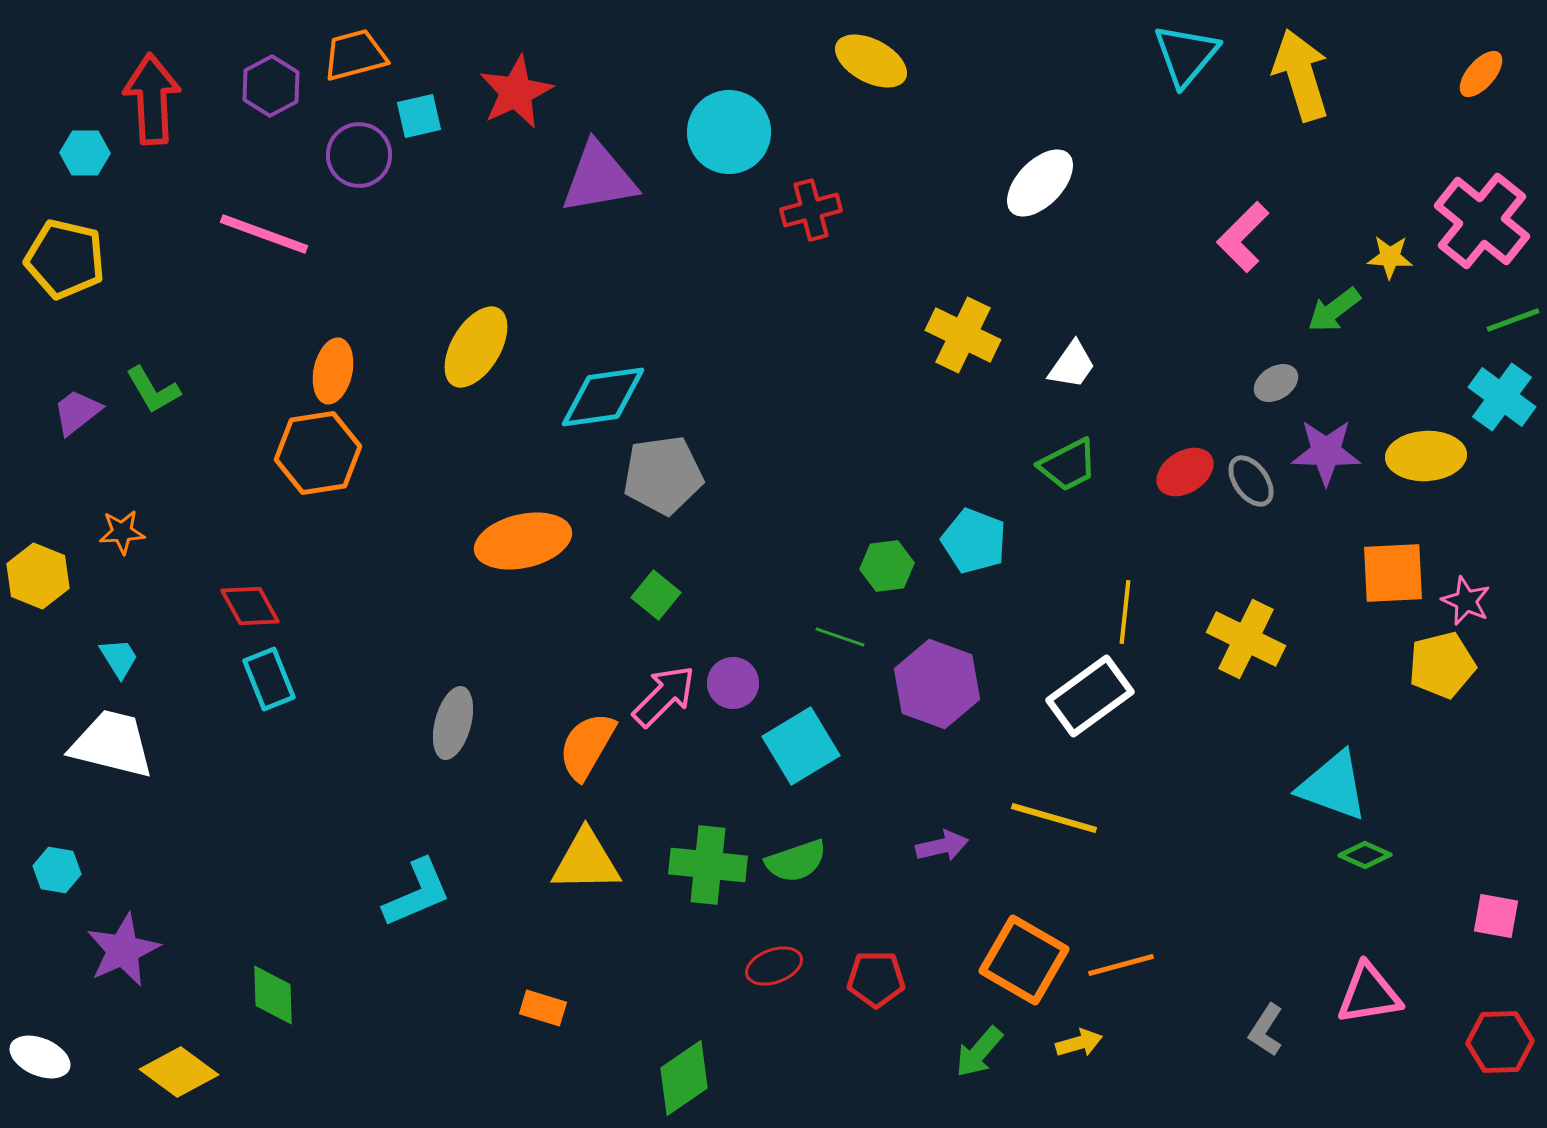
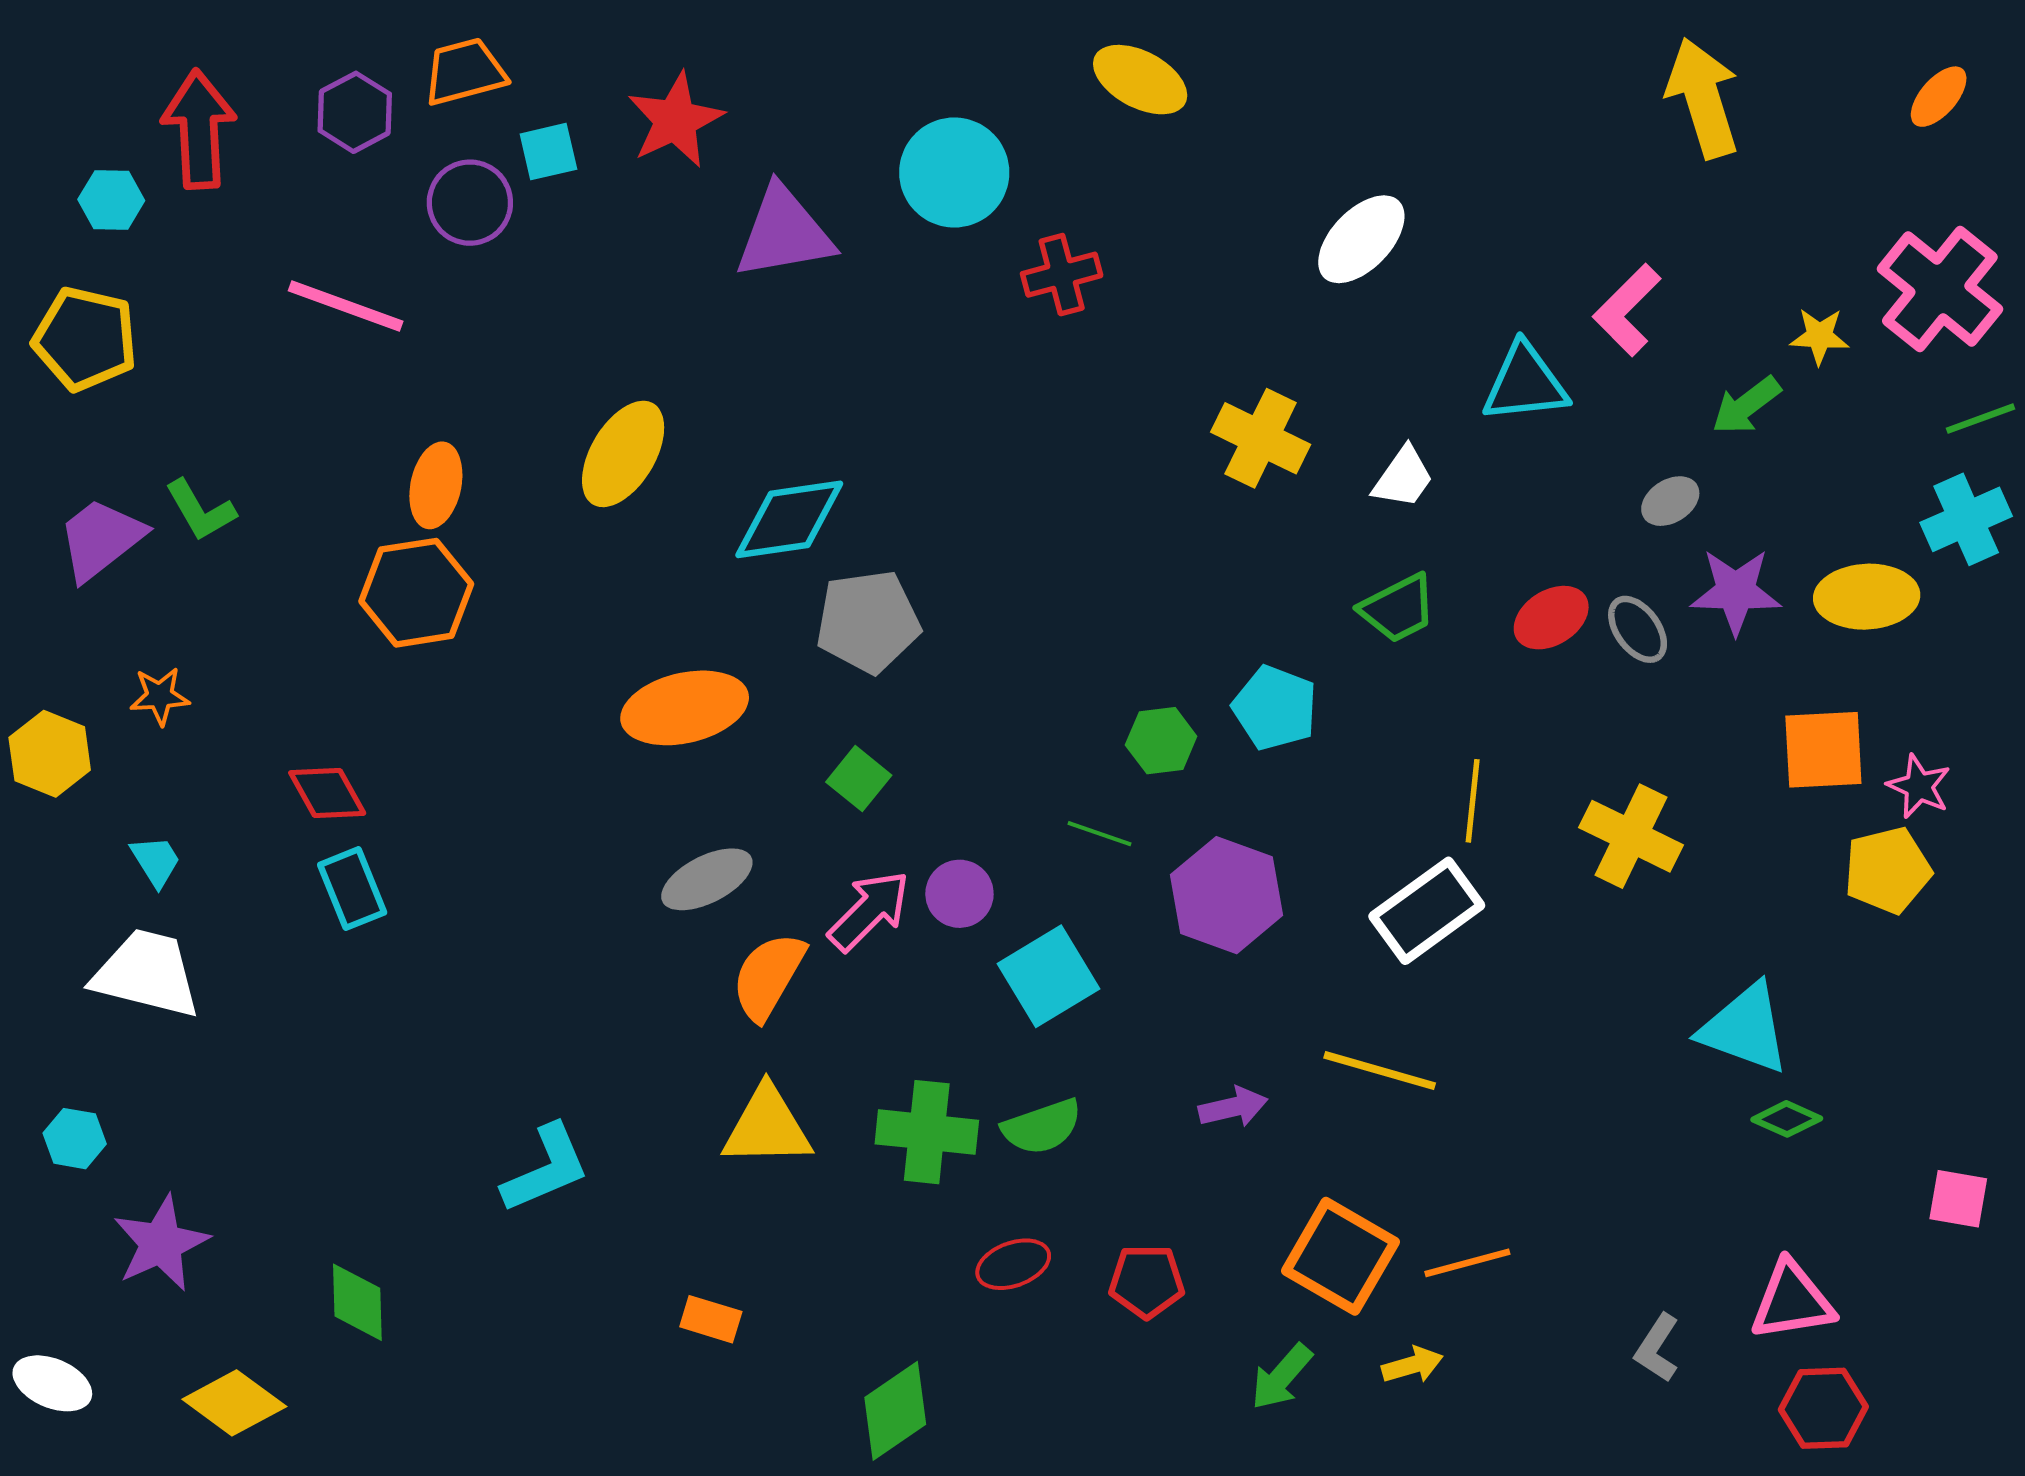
cyan triangle: (1186, 55) -> (1525, 383), moved, turned 44
cyan cross: (1502, 397) -> (1966, 519), turned 30
purple trapezoid: (77, 412) -> (101, 539), size x1.4
gray ellipse: (453, 723) -> (707, 879), moved, turned 48
red hexagon: (1500, 1042) -> (1823, 1408), moved

